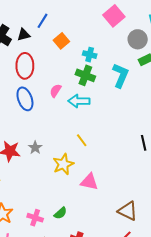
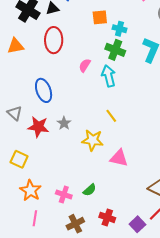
orange square: (61, 41) -> (100, 17), moved, turned 35
blue ellipse: (25, 99) -> (44, 90), moved
cyan arrow: (79, 101) -> (109, 76), turned 75
yellow star: (63, 164) -> (93, 140), turned 30

